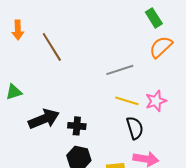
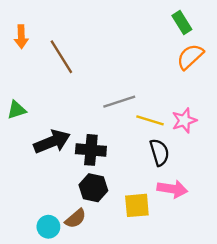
gray line: (120, 70) -> (119, 102), moved
black cross: (77, 126) -> (91, 150), size x1.4

